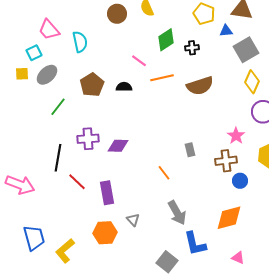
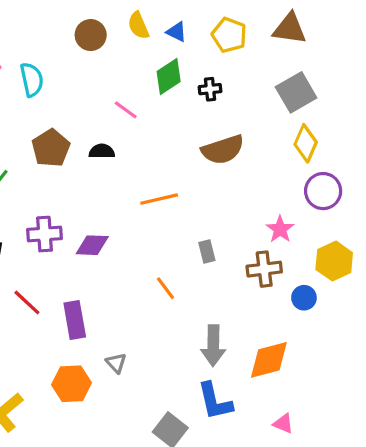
blue triangle: (226, 31) -> (177, 32), moved, turned 32
orange line: (162, 78) -> (159, 199), moved
blue circle: (240, 181) -> (304, 298), moved
gray arrow: (177, 213) -> (213, 345), moved, turned 30

